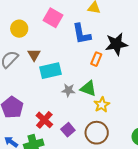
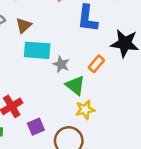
orange rectangle: (96, 59) -> (96, 64), moved
gray star: (68, 90) -> (61, 64), moved

